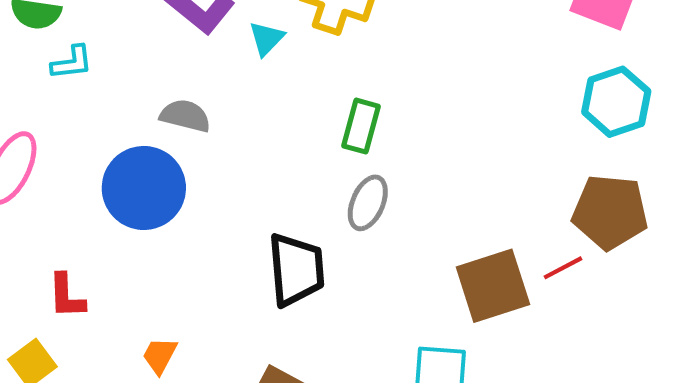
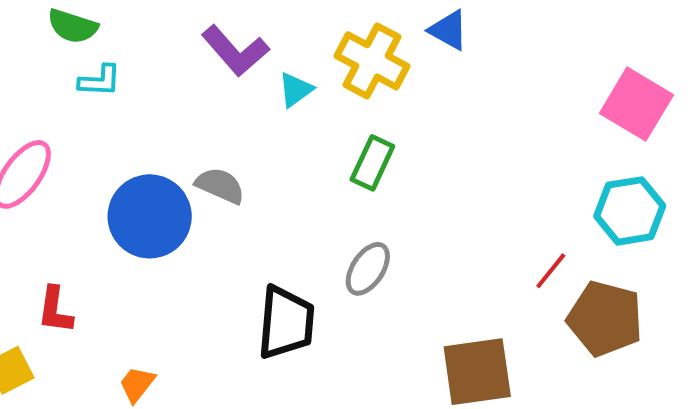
gray semicircle: (185, 116) -> (220, 186), moved
green rectangle: (361, 126) -> (372, 163), moved
red line: (563, 268) -> (551, 271), moved, turned -33

